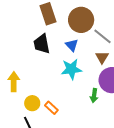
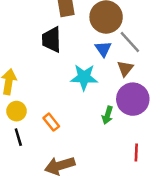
blue triangle: (72, 45) -> (103, 49), moved
yellow circle: (32, 103) -> (17, 111), moved

